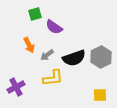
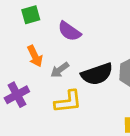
green square: (35, 14) -> (31, 15), moved
purple cross: (16, 87) -> (17, 95), moved

